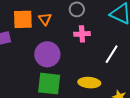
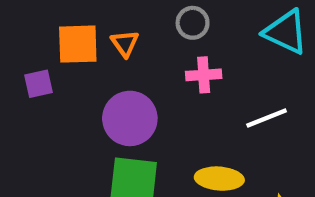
white line: (112, 54) -> (267, 118), turned 36

